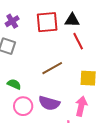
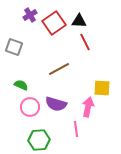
purple cross: (12, 21) -> (30, 15), moved
red square: (47, 22) -> (54, 23), turned -30
yellow square: (88, 78) -> (102, 88), moved

